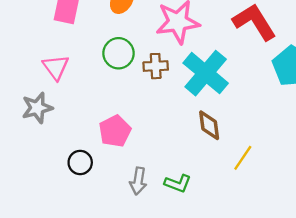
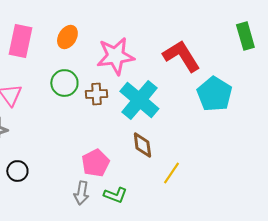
pink pentagon: (115, 131) -> (95, 163), moved
black circle: (80, 162) -> (17, 171), moved

